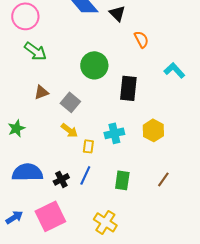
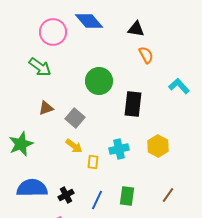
black triangle: (117, 13) -> (136, 29), moved, turned -36
pink circle: (25, 16) -> (53, 32), moved
green star: (16, 128) -> (21, 144), size x1.4
blue line: (85, 175) -> (97, 200), moved

